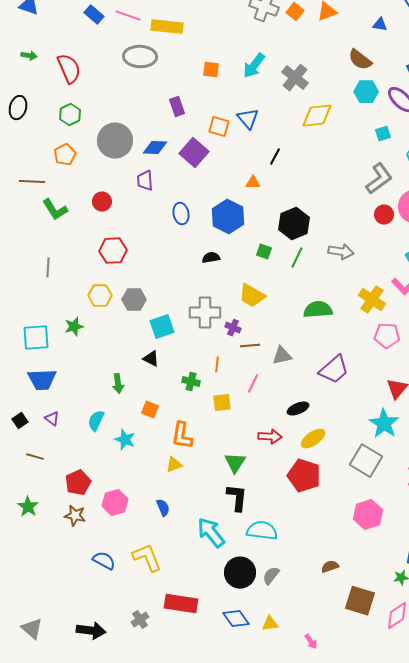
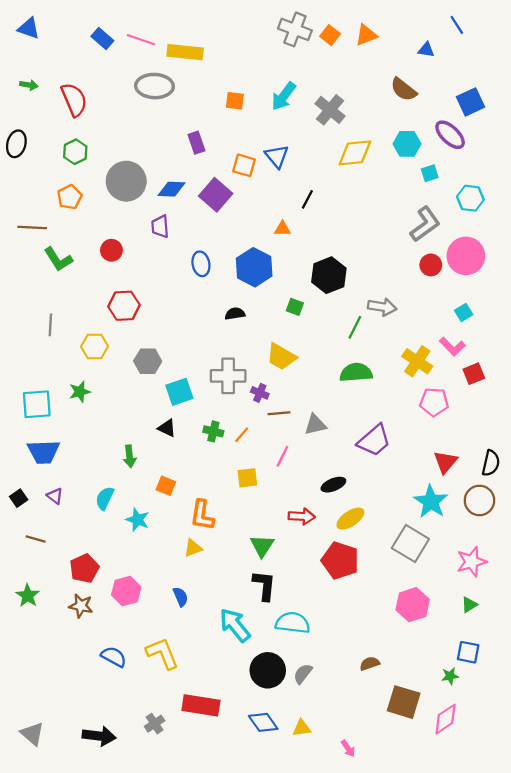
cyan hexagon: (366, 92) -> (407, 144), moved
green line: (297, 258) -> (355, 327), moved
yellow hexagon: (100, 296) -> (94, 346), moved
orange line: (217, 365) -> (242, 435), turned 35
green cross: (191, 382) -> (213, 431), moved

